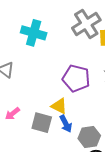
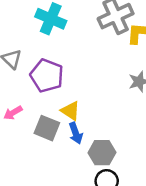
purple pentagon: (76, 78) -> (47, 76), moved

